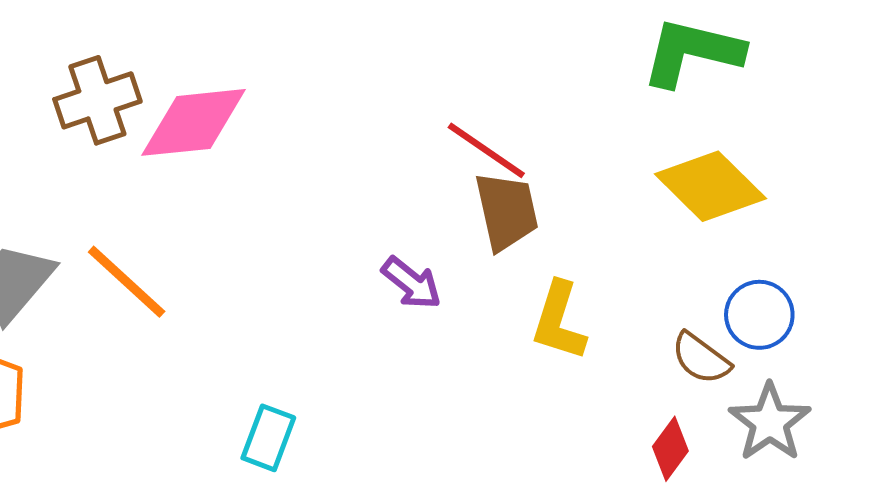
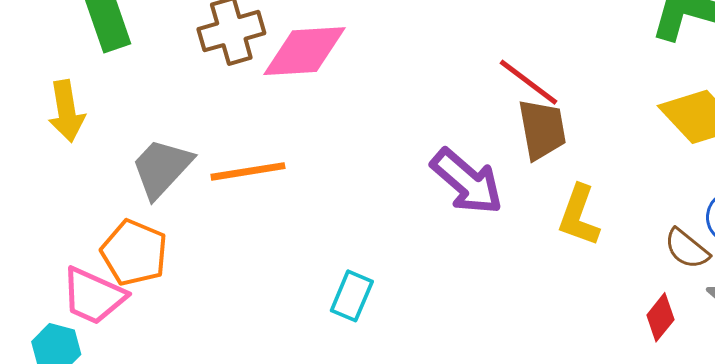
orange line: (127, 282) -> (248, 171), turned -54
purple arrow: (411, 283) -> (467, 182), size x1.6

